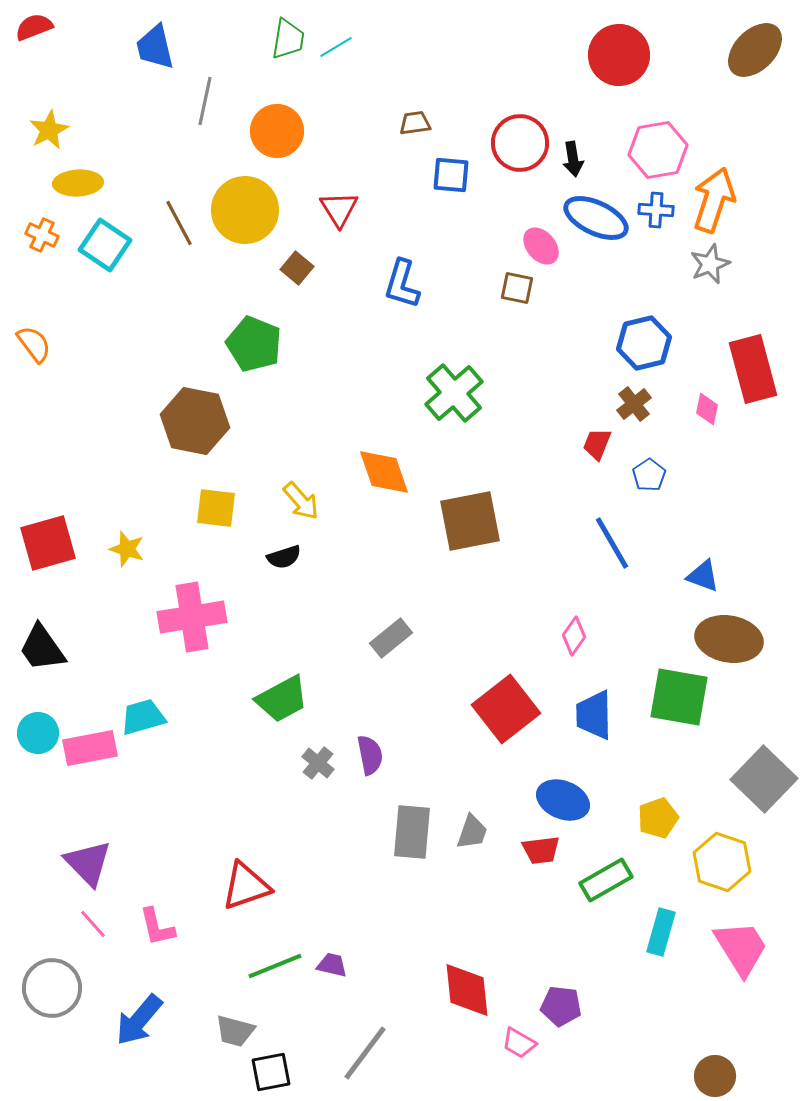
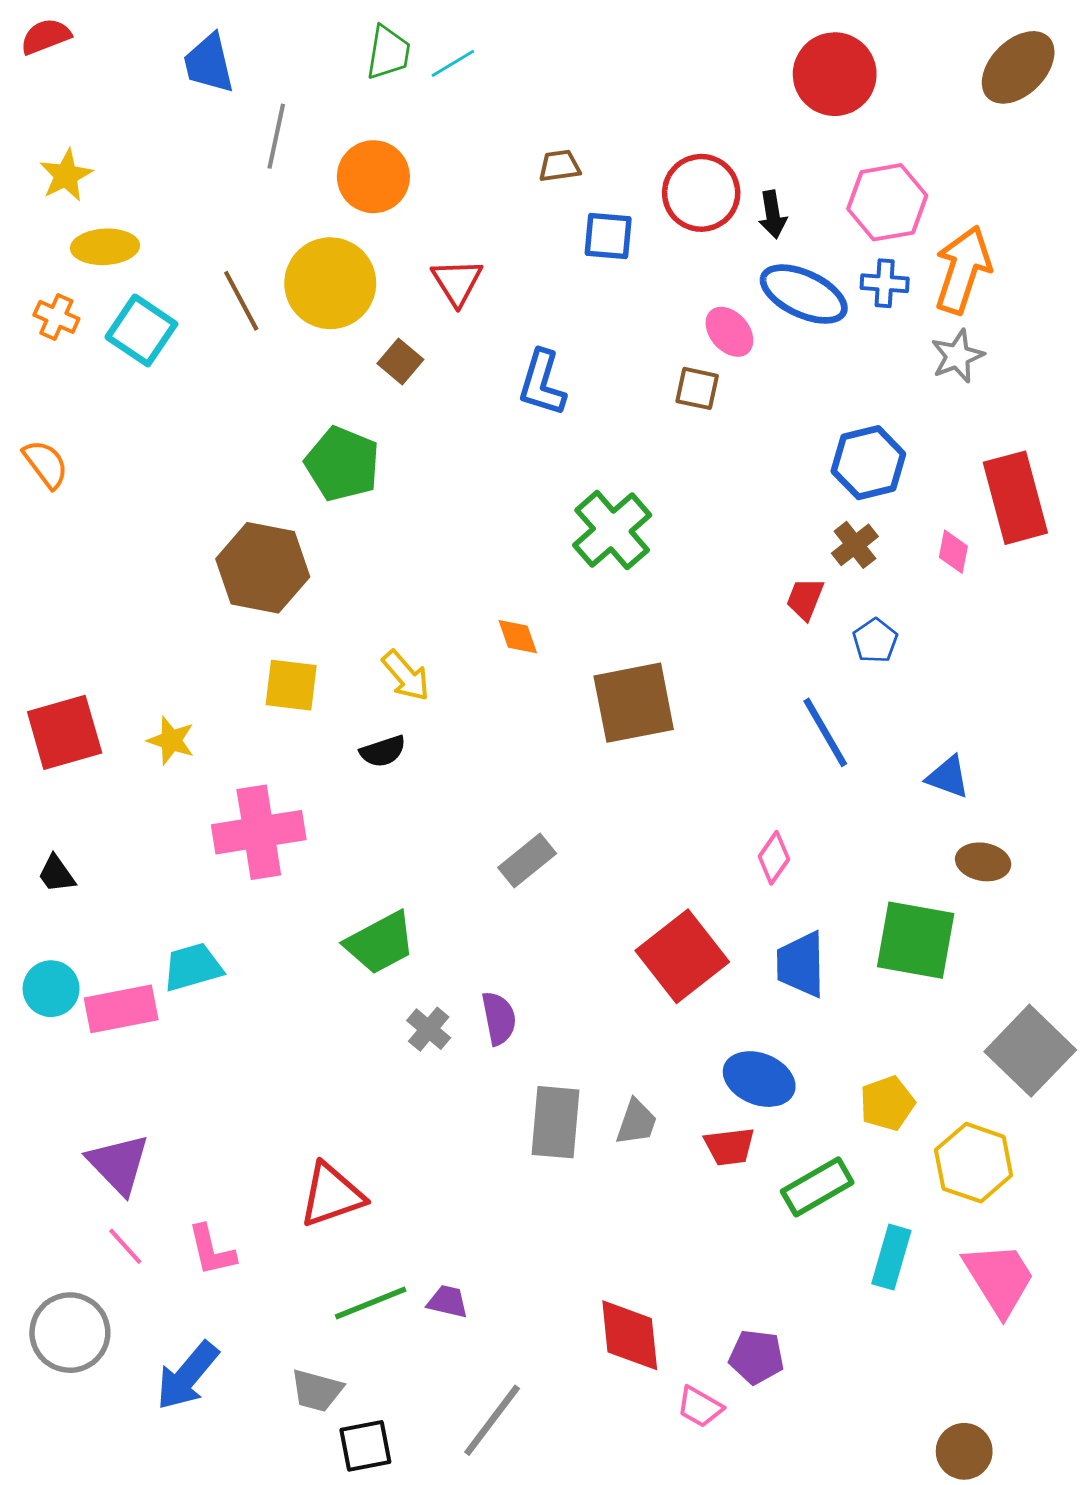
orange diamond: (384, 472) -> (518, 637), size x0.6
brown ellipse: (729, 639) -> (983, 862), size x0.6
black trapezoid: (42, 648) -> (56, 874), size x0.6

